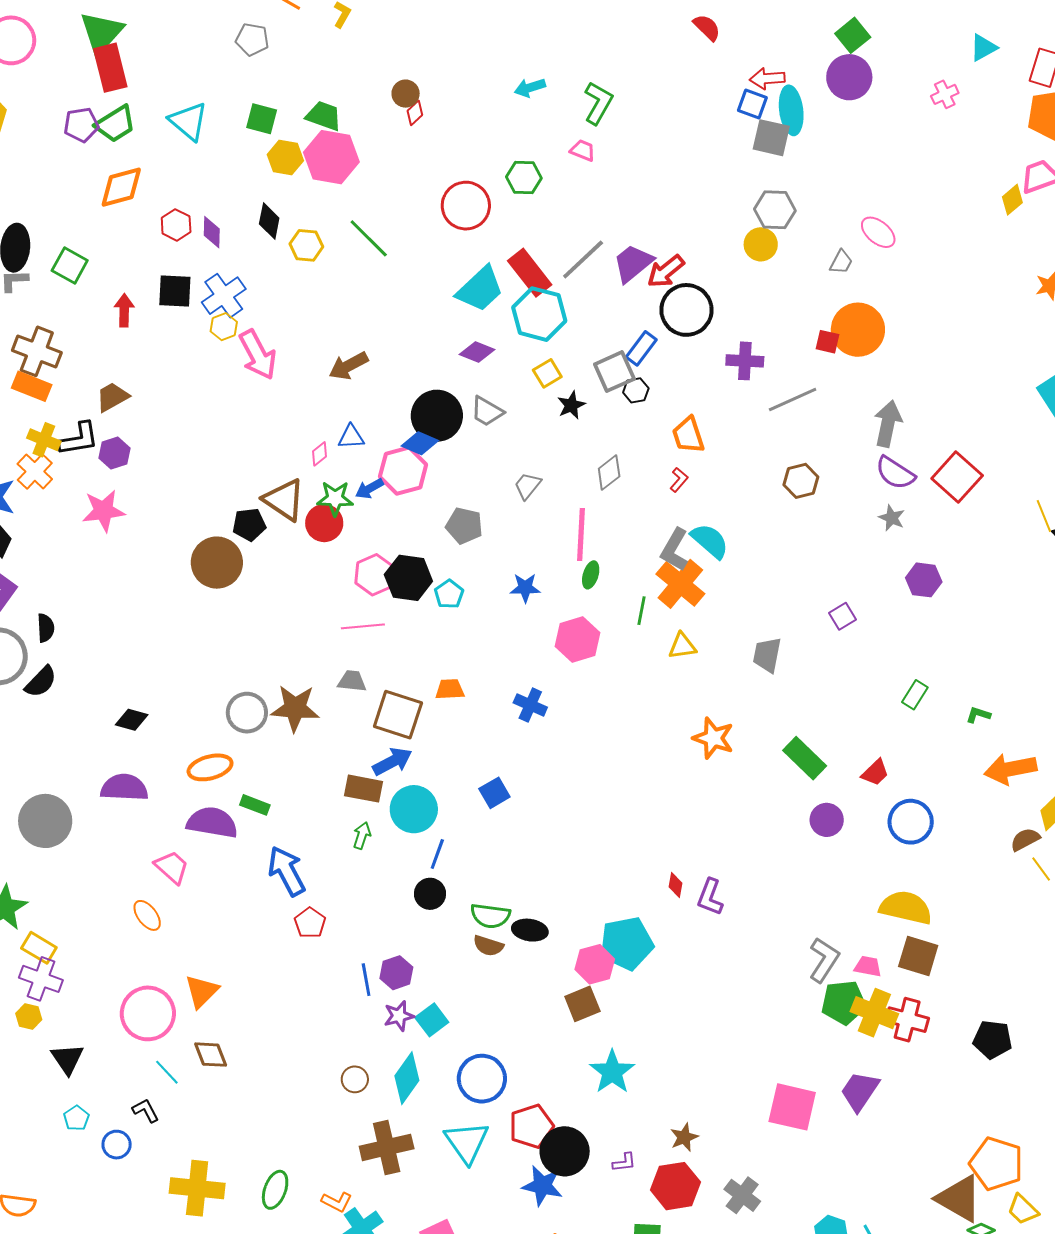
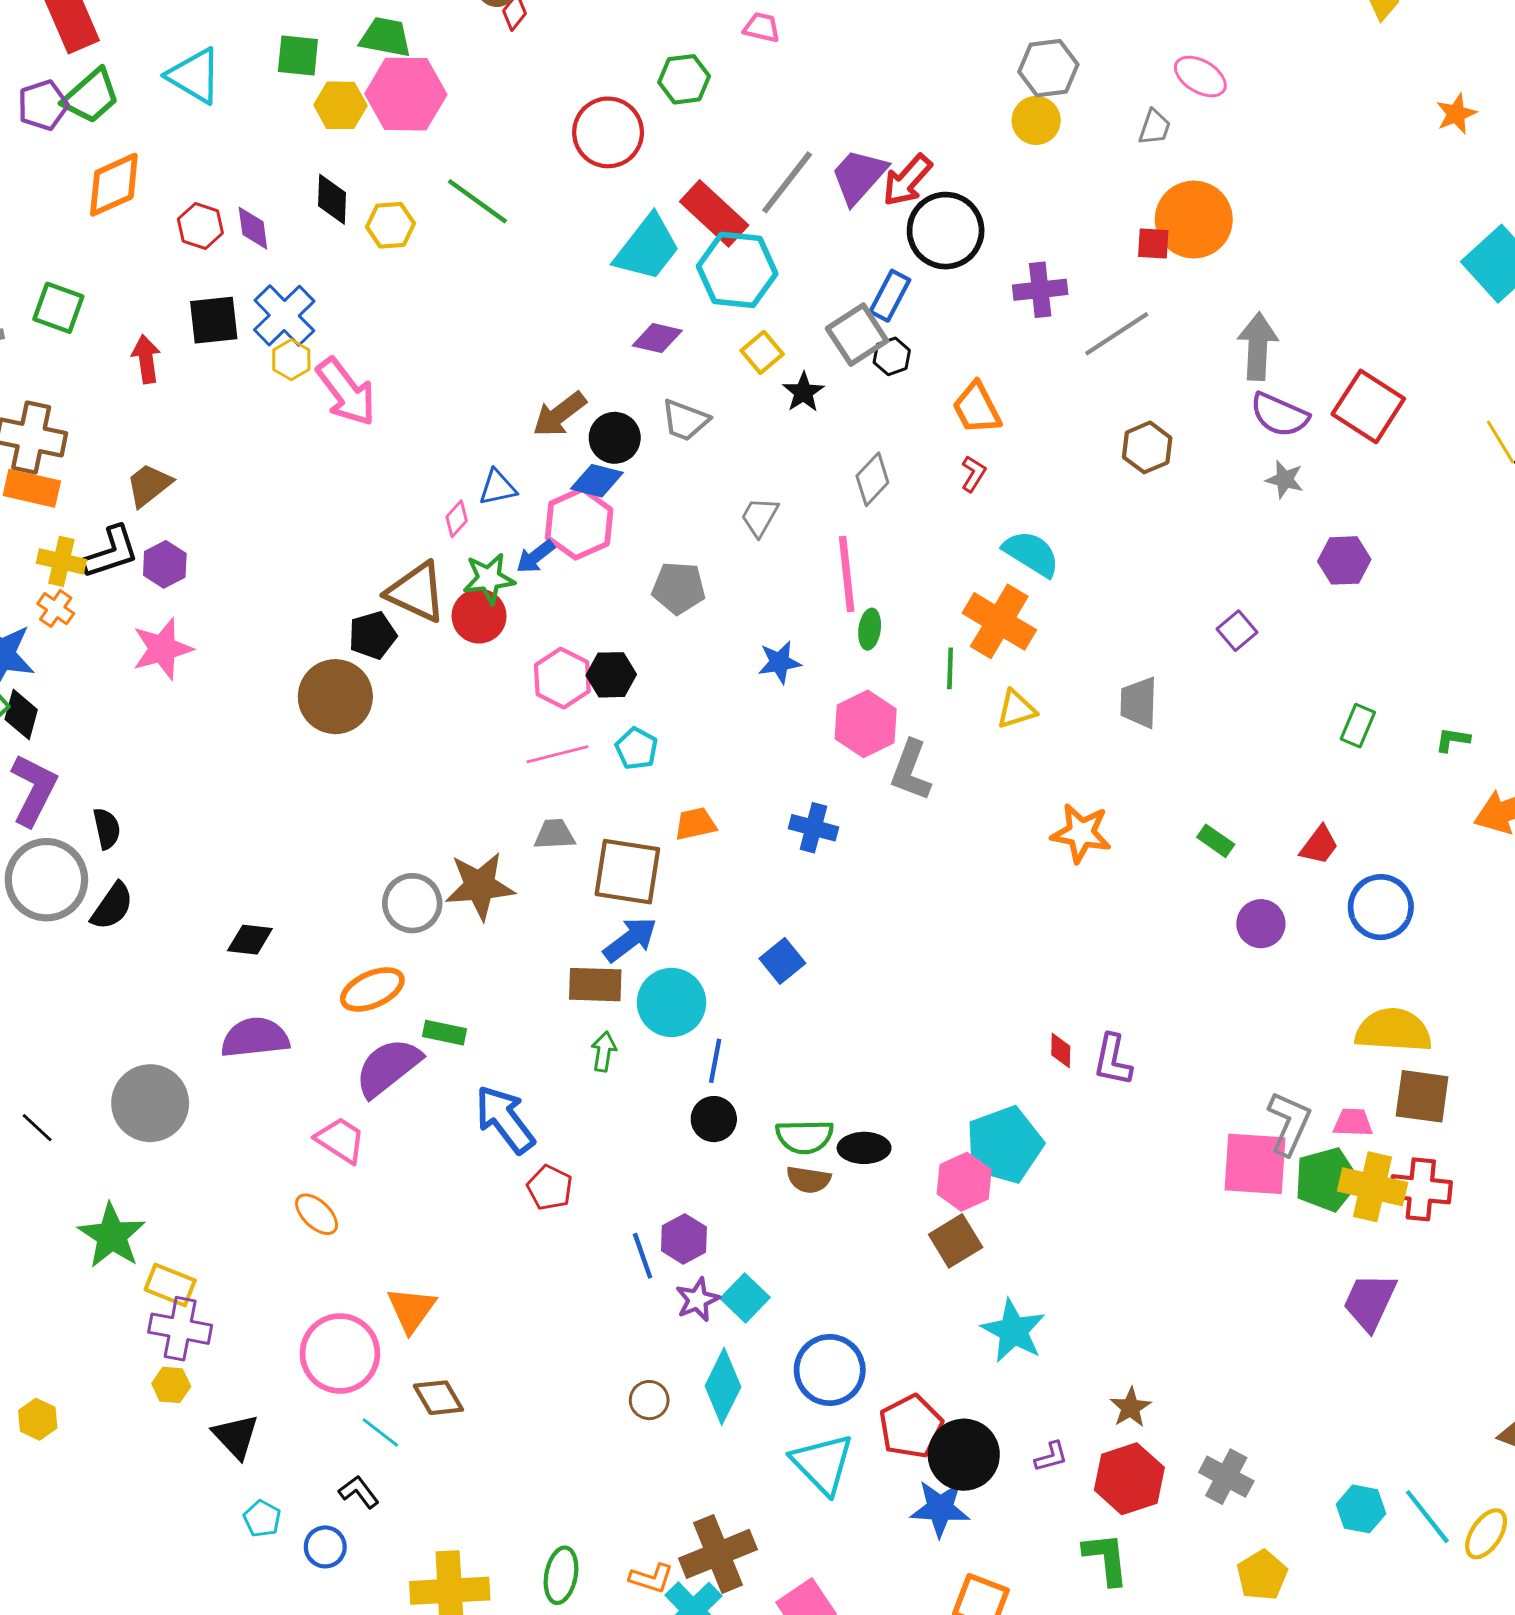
brown arrow: (348, 366) -> (559, 414), moved
black circle: (437, 416) -> (615, 438), size x0.7
orange cross: (35, 471) -> (56, 609), size x0.7
gray L-shape: (675, 550) -> (911, 771), moved
black hexagon: (408, 578) -> (611, 675), size x0.7
cyan pentagon: (449, 594) -> (637, 749), moved
green rectangle: (805, 758) -> (1216, 841), size x0.6
purple semicircle: (212, 823) -> (388, 1067), turned -39
pink square: (792, 1107) -> (1255, 1164), moved
brown cross: (387, 1147) -> (718, 1554), moved

